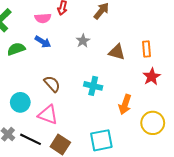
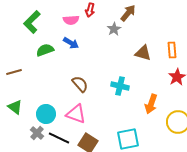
gray star: (83, 41) -> (114, 29), moved
cyan circle: (20, 102) -> (46, 114), moved

